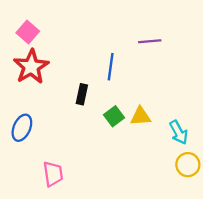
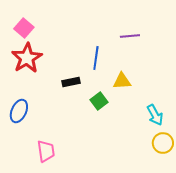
black rectangle: (82, 94) -> (71, 82), turned 66
yellow triangle: (141, 116) -> (122, 81), moved

